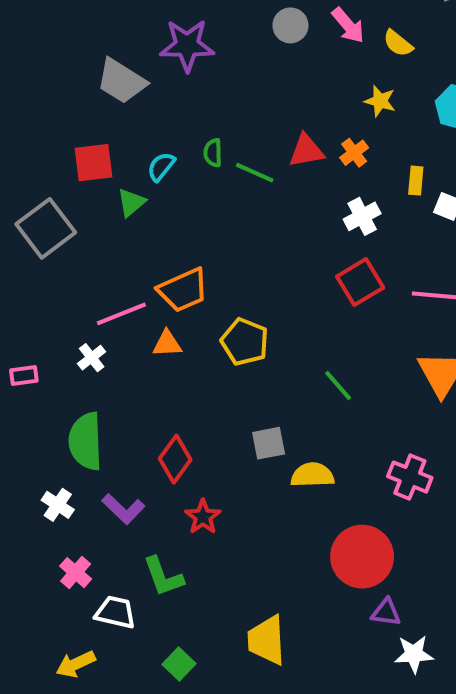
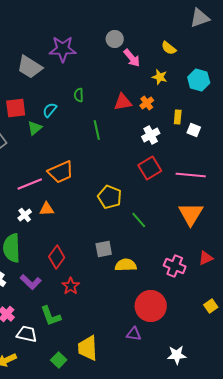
pink arrow: (348, 25) -> (132, 58), moved
green semicircle: (213, 153) -> (79, 95), moved
green line: (255, 173) -> (97, 130), moved, turned 54
yellow pentagon: (245, 342) -> (110, 197), moved
orange triangle: (167, 344) -> (47, 209), moved
white cross: (92, 358) -> (25, 215), moved
purple triangle: (386, 612) -> (134, 334), moved
yellow trapezoid: (267, 640) -> (88, 348), moved

